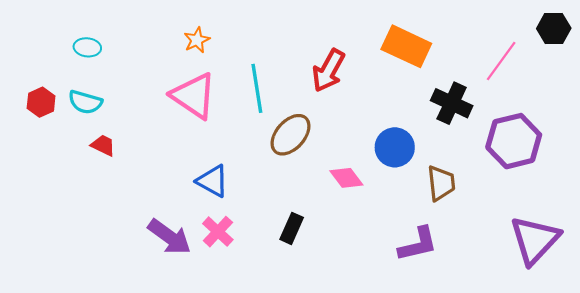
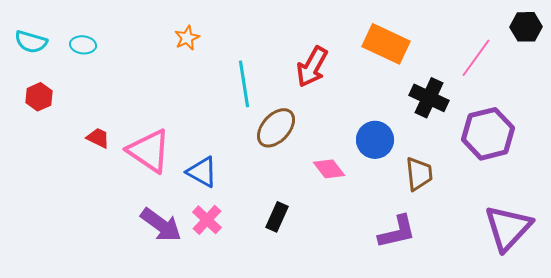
pink triangle: (194, 96) -> (149, 151), moved
cyan semicircle: (85, 102) -> (31, 42), moved

